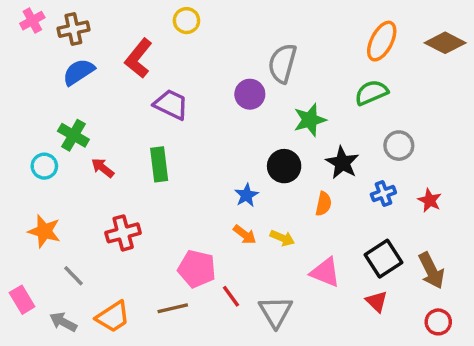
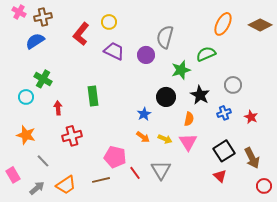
pink cross: (32, 21) -> (19, 12), turned -32
yellow circle: (186, 21) -> (109, 22), moved
blue semicircle: (79, 72) -> (35, 41), moved
green semicircle: (371, 92) -> (206, 54), moved
purple trapezoid: (171, 104) -> (114, 51), moved
red arrow: (103, 168) -> (58, 108), moved, turned 48
pink triangle: (325, 272) -> (188, 142), moved, turned 36
gray triangle: (276, 312) -> (161, 170), moved
gray arrow: (63, 322) -> (37, 188), turned 112
red circle: (438, 322) -> (264, 186), moved

